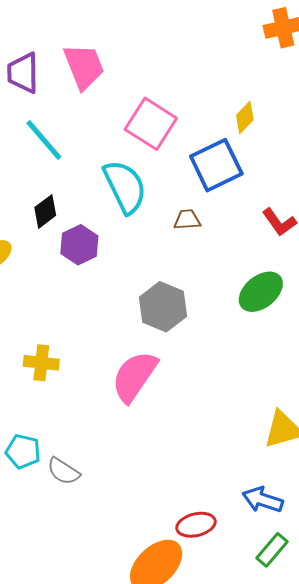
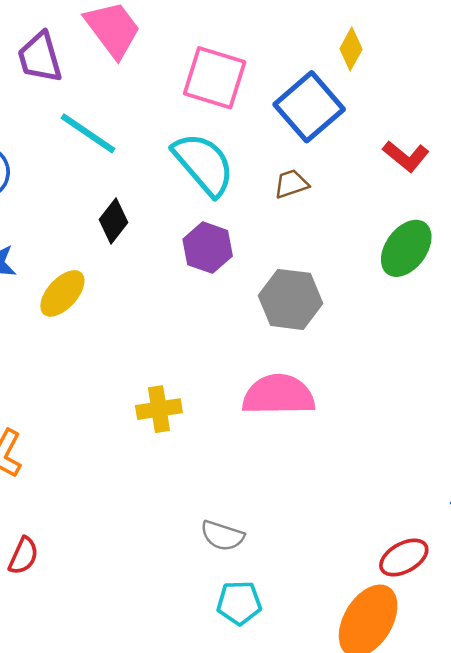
yellow diamond: (245, 117) -> (351, 49), moved
purple hexagon: (79, 245) -> (208, 248), moved
pink semicircle: (134, 376) -> (278, 395), turned 70
cyan pentagon: (23, 451) -> (239, 603), moved

